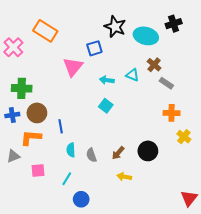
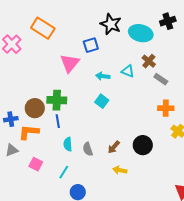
green cross: (22, 88) -> (57, 100), moved
blue cross: (12, 115) -> (11, 119), moved
pink square: (38, 170) -> (36, 164), turned 32

